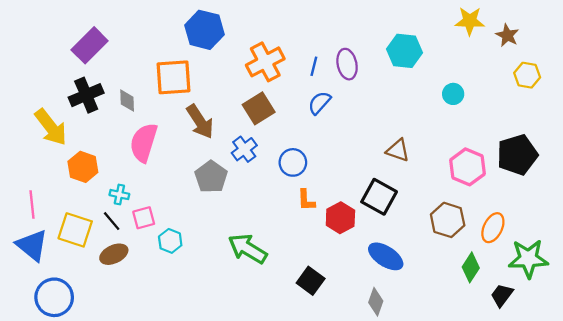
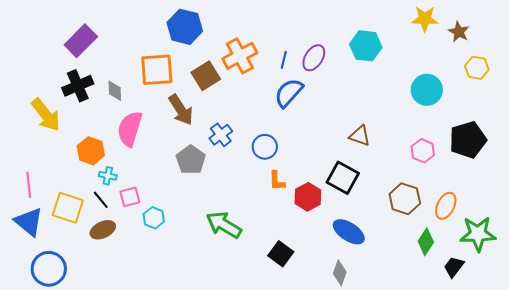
purple ellipse: (347, 64) -> (314, 58), turned 44
cyan circle: (453, 94) -> (427, 90), moved, size x1.6
blue semicircle: (319, 103) -> (289, 93), size x1.4
brown square: (259, 108) -> (206, 76), moved
orange hexagon: (83, 167) -> (91, 151), moved
pink hexagon: (467, 167) -> (423, 151), size x0.7

